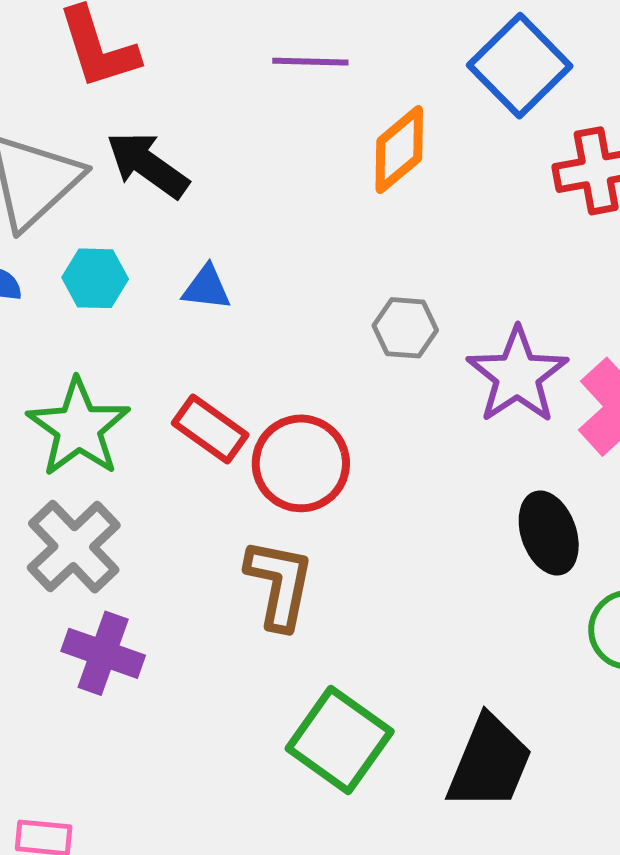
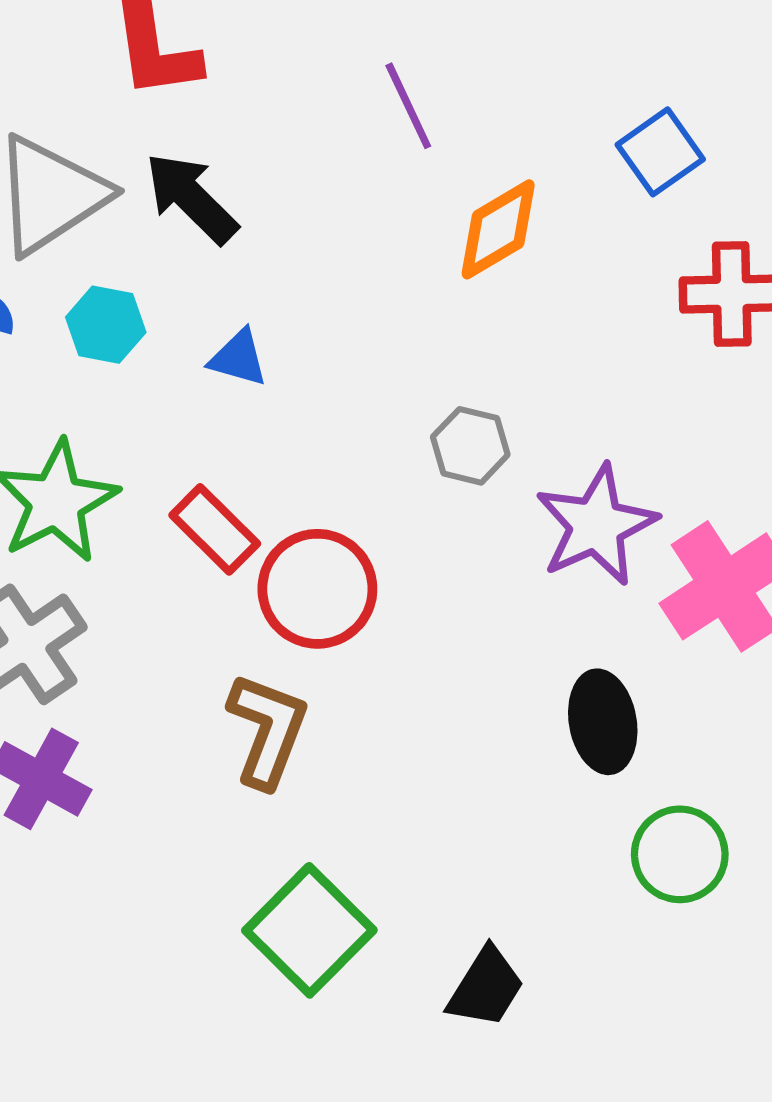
purple line: (310, 62) -> (408, 106), turned 54
blue square: (520, 66) -> (660, 152), size x0.7
black trapezoid: (489, 763) -> (486, 987), size x0.7

